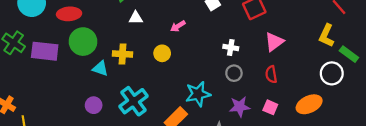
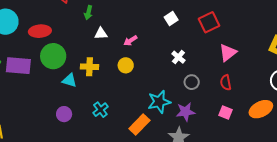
pink arrow: (178, 26) -> (130, 41), moved
white cross: (231, 48) -> (178, 57), moved, turned 32
cyan cross: (134, 101) -> (100, 110), size x0.6
purple star: (240, 107) -> (186, 112), moved

